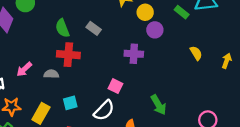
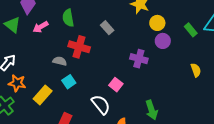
green semicircle: (62, 28) -> (68, 18), moved
pink arrow: (24, 69) -> (40, 27), moved
cyan square: (70, 103) -> (69, 82), moved, turned -32
white semicircle: (104, 110) -> (101, 105), turned -95

